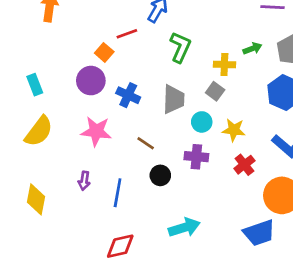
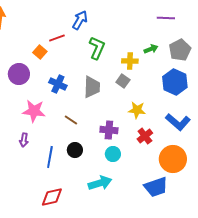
purple circle: (91, 81) -> (19, 74), moved
cyan circle: (202, 122) -> (113, 154), moved
black circle: (160, 175) -> (75, 150), moved
purple arrow: (84, 181) -> (24, 140), moved

